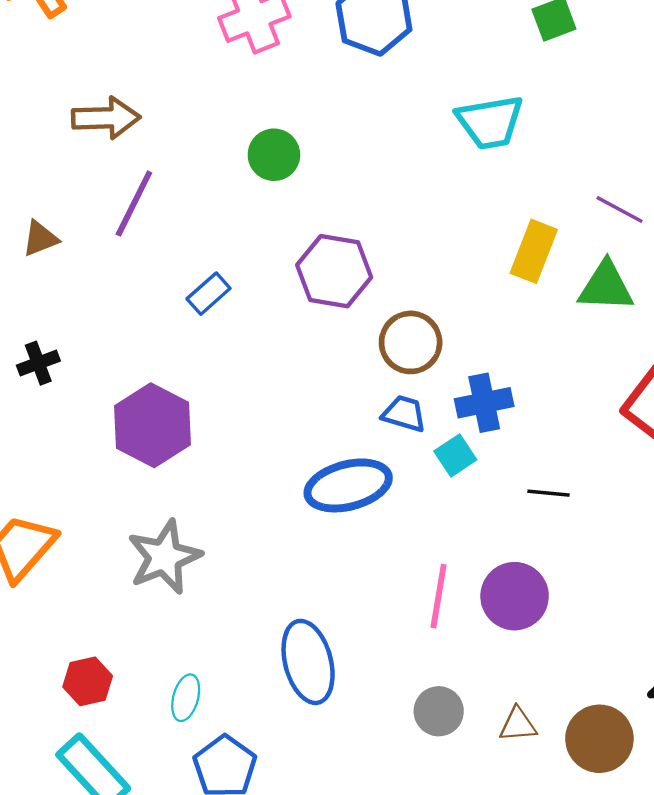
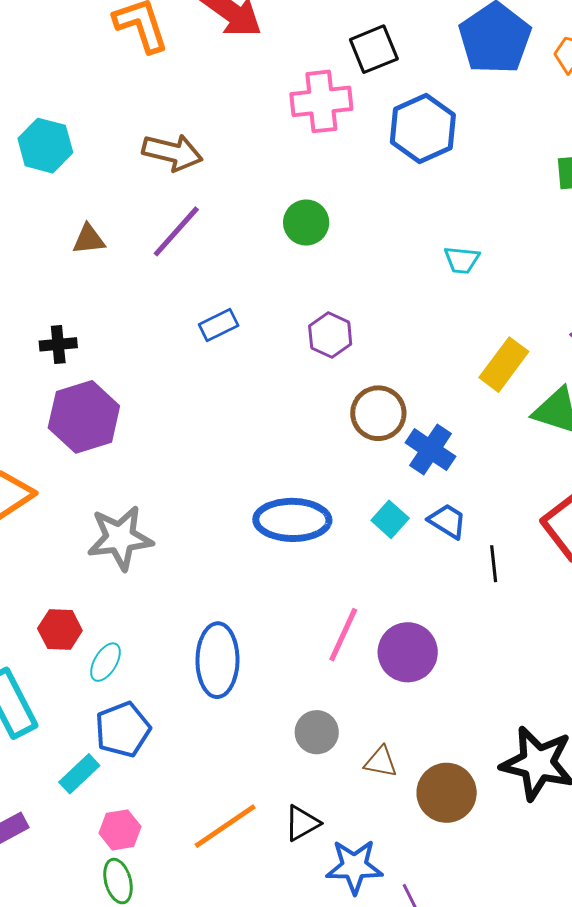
cyan trapezoid: (490, 122) -> (462, 260), moved, size x0.6
purple hexagon: (334, 271) -> (330, 335), size x0.7
blue cross: (484, 403) -> (430, 450), moved, turned 30
blue trapezoid: (404, 414) -> (447, 521), moved
purple hexagon: (153, 425) -> (84, 417), moved
cyan square: (455, 455) -> (390, 519), turned -30
black line: (548, 493) -> (494, 564), moved, turned 63
red hexagon: (88, 681) -> (60, 630), moved

